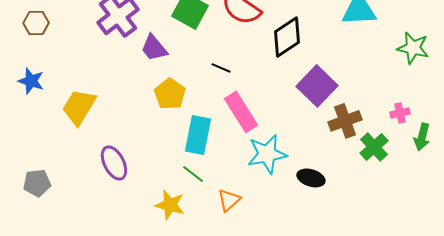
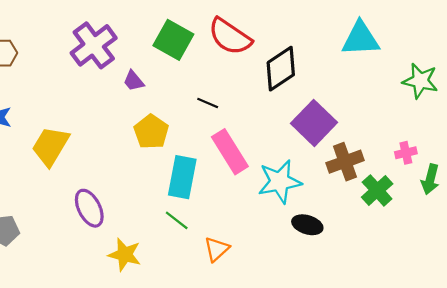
purple trapezoid: (154, 48) -> (134, 81), size x0.7
cyan star: (267, 154) -> (280, 182), moved
yellow star: (170, 205) -> (125, 255), moved

